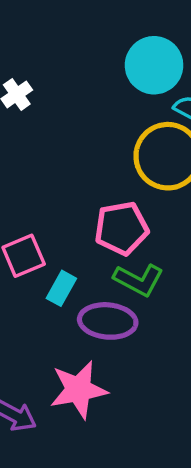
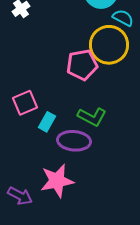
pink pentagon: (121, 228) -> (82, 65), moved

